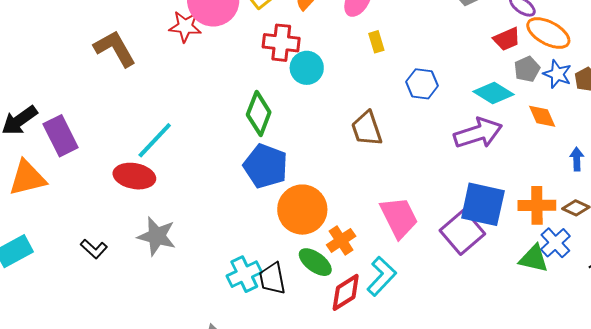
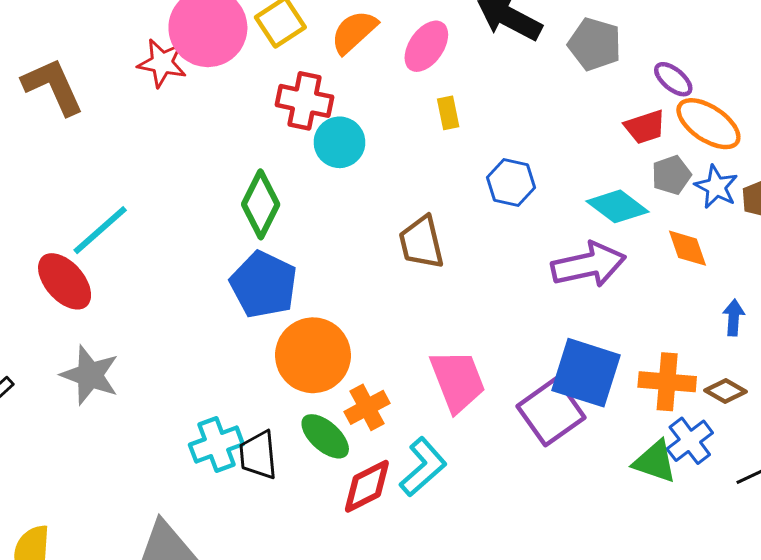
red ellipse: (134, 176) -> (65, 281), turned 33

